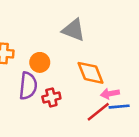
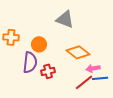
orange diamond: (90, 73) -> (78, 52), turned -30

